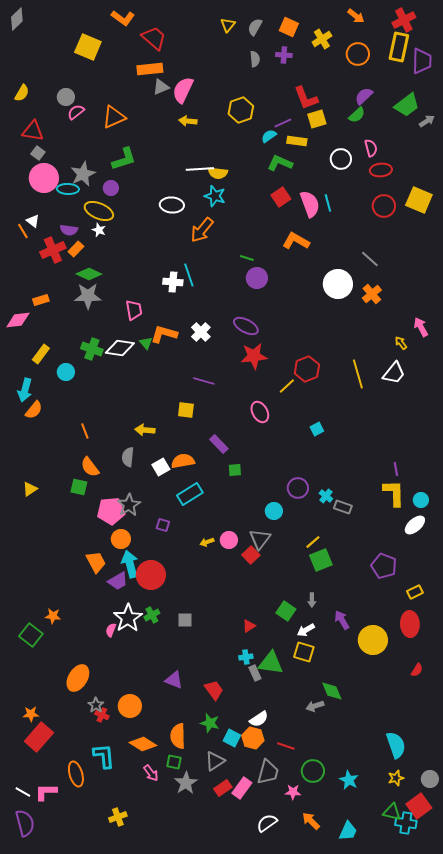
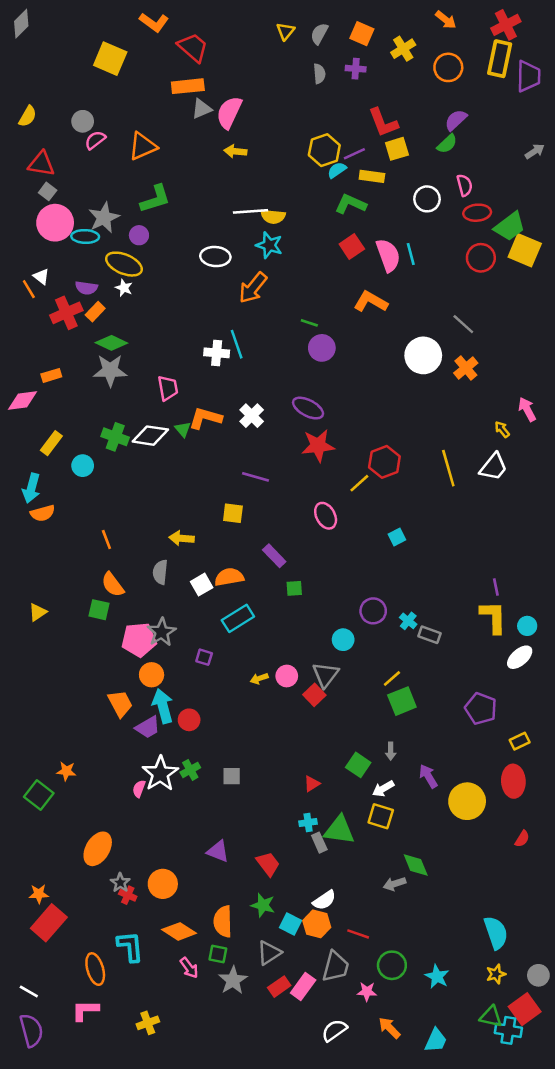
green trapezoid: (407, 105) -> (510, 226), moved
yellow hexagon: (241, 110) -> (324, 150), moved
orange semicircle: (34, 410) -> (43, 513), turned 36
red circle: (151, 575) -> (189, 720), size x0.6
pink L-shape: (46, 792) -> (85, 1010), moved

